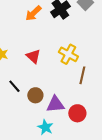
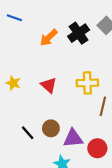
yellow cross: (68, 54) -> (87, 83), turned -30
black line: (14, 86) -> (28, 133), moved

